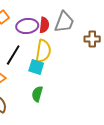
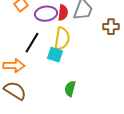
green semicircle: (37, 94) -> (70, 89), moved

